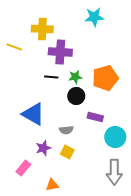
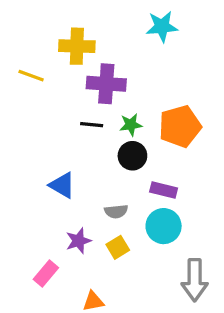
blue triangle: (33, 114) -> (62, 185), size x0.7
cyan circle: (115, 137) -> (164, 226), moved
yellow square: (67, 152) -> (118, 247), turned 32

